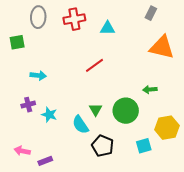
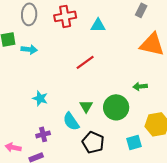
cyan arrow: (38, 75) -> (29, 49), moved
purple cross: (28, 105) -> (43, 134), moved
cyan star: (49, 115) -> (40, 98), moved

